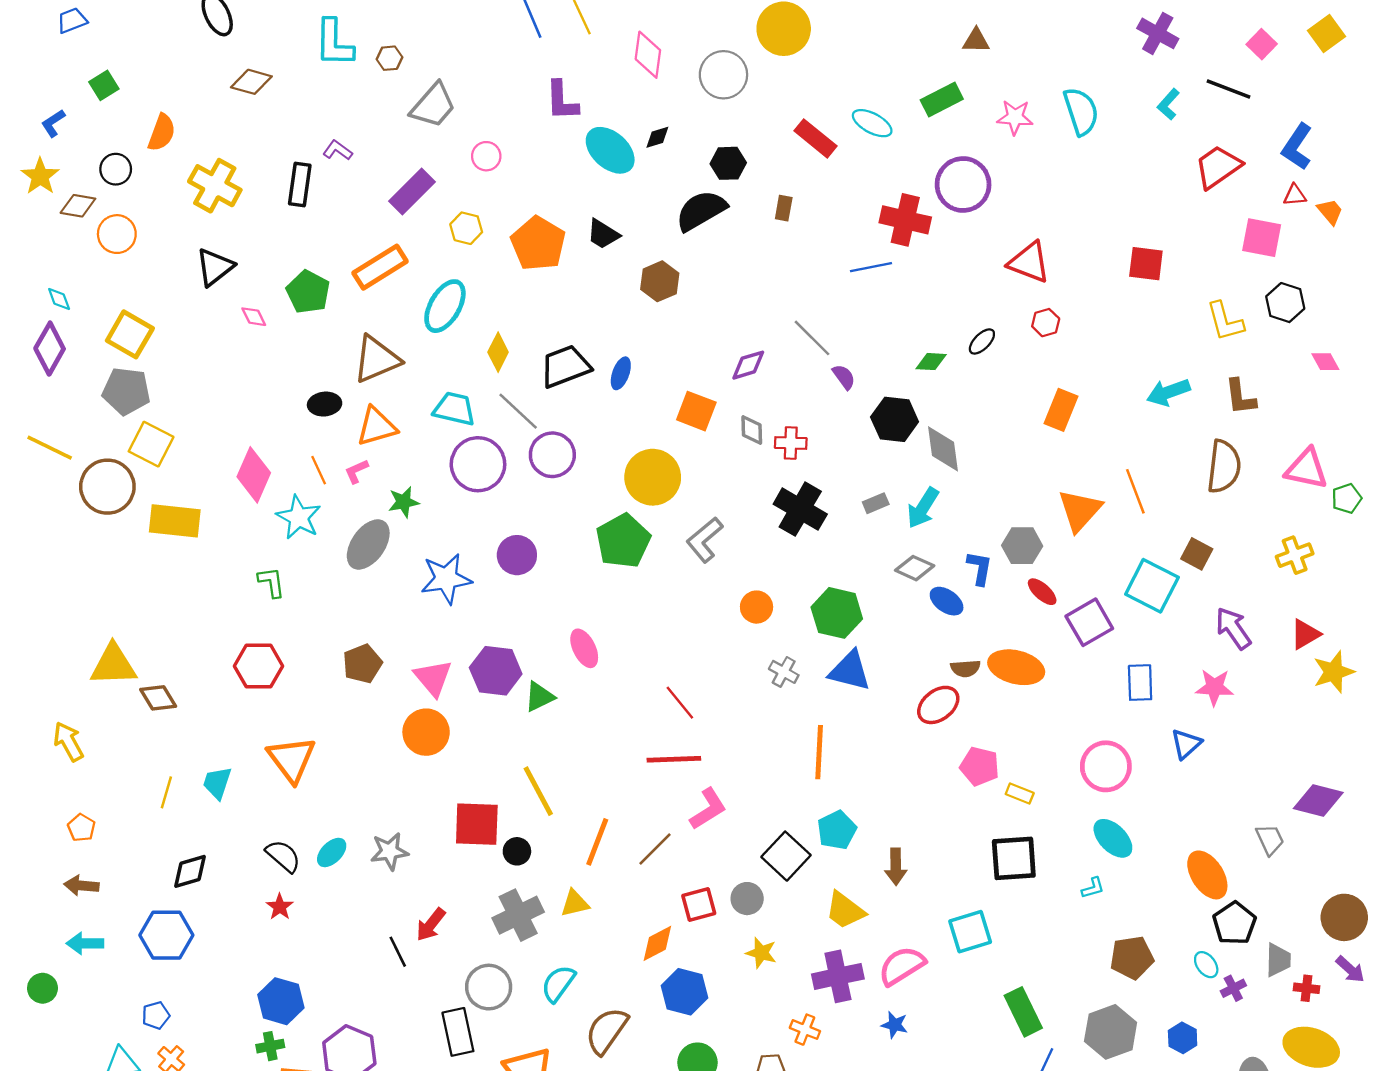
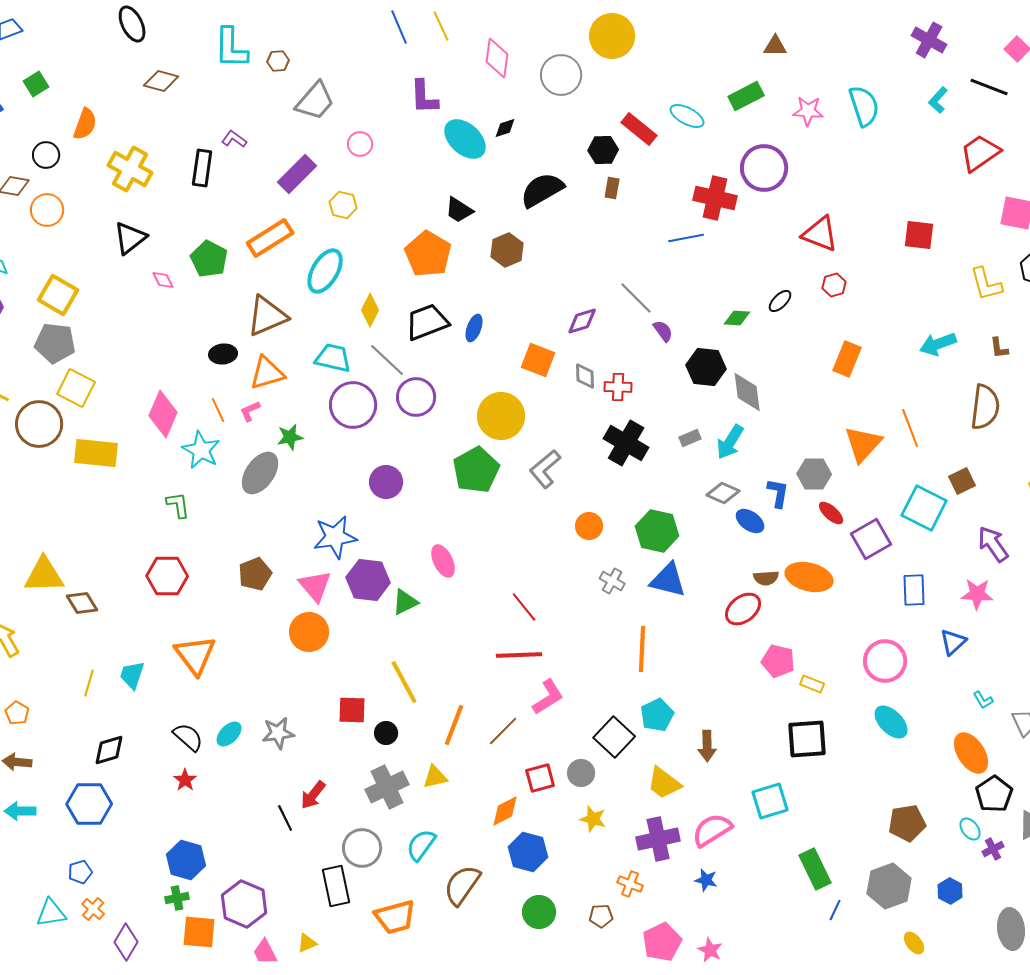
black hexagon: (728, 163) -> (603, 150), moved
orange pentagon: (538, 244) -> (428, 254), moved
brown L-shape: (1240, 397) -> (999, 348), size x0.7
brown square: (1197, 554) -> (962, 481), turned 36
blue star: (446, 579) -> (335, 537), moved
red square: (477, 824) -> (352, 710), size x0.7
cyan L-shape: (1093, 888) -> (983, 700), moved, turned 75

